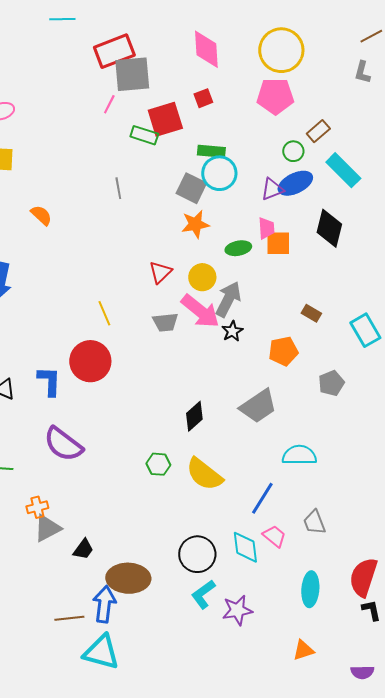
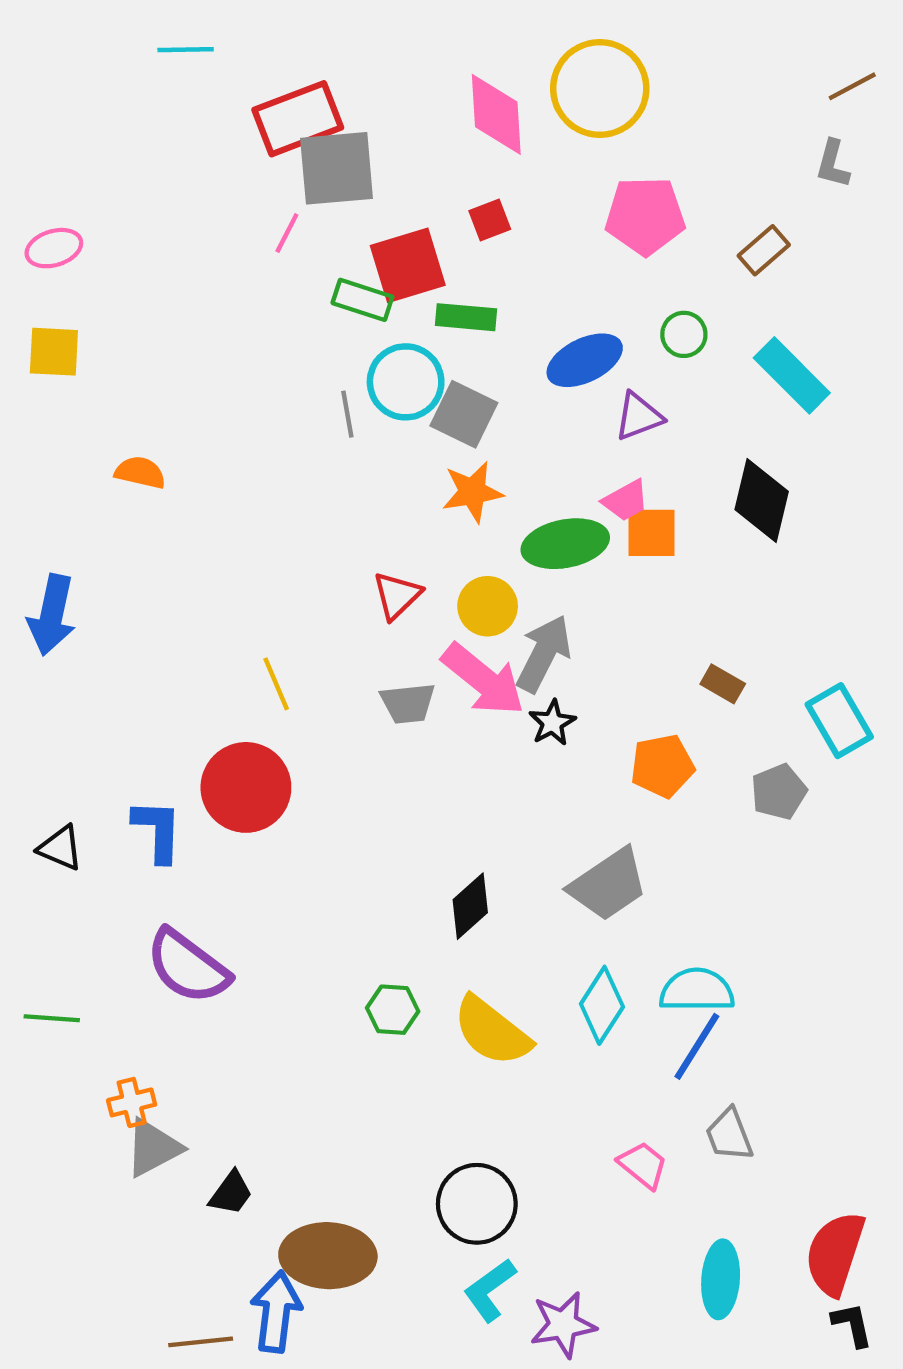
yellow circle: (281, 50) -> (600, 88), moved
brown rectangle: (318, 131) -> (764, 250), moved
green rectangle: (211, 151) -> (466, 317), moved
cyan circle: (219, 173) -> (406, 382), moved
blue ellipse: (295, 183) -> (585, 360), moved
gray line: (118, 188) -> (347, 414), moved
orange semicircle: (41, 215) -> (140, 472), turned -30
pink trapezoid: (266, 228) -> (626, 501), turned 65
green ellipse: (238, 248) -> (565, 544), size x1.5
gray pentagon: (331, 383) -> (779, 792), moved
blue line: (262, 498) -> (697, 1046), moved
cyan diamond: (245, 547) -> (602, 1005), moved, turned 40

